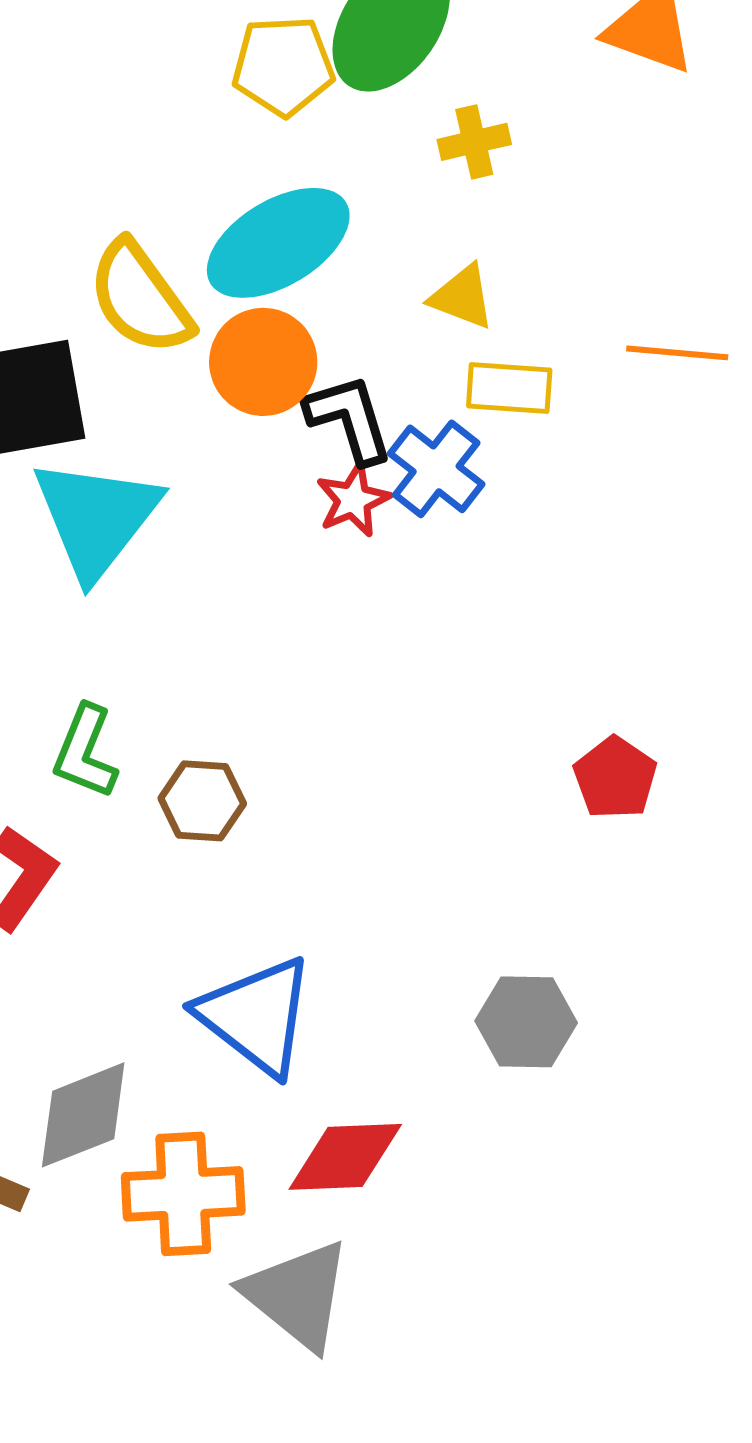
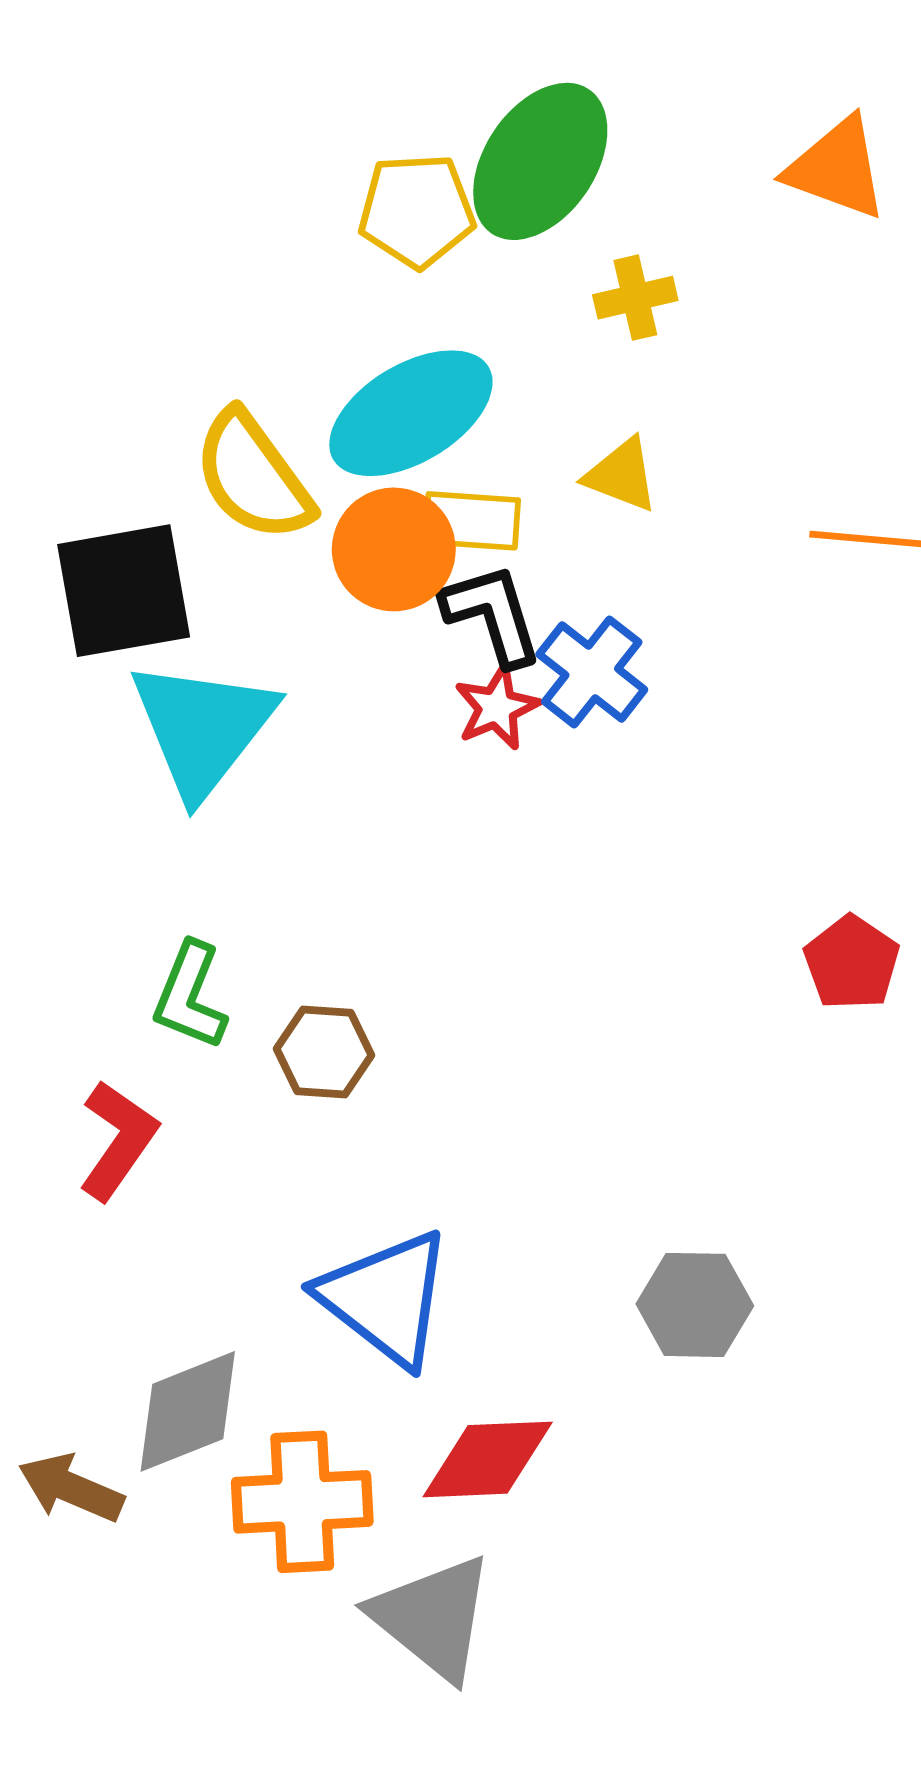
yellow rectangle: (509, 388) -> (472, 521), moved
red pentagon: (615, 778) -> (852, 963), moved

